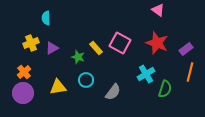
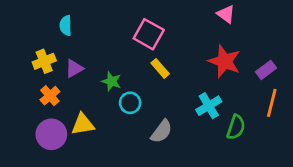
pink square: (120, 43) -> (149, 34), moved
yellow rectangle: (96, 48) -> (160, 68), moved
orange cross: (24, 72) -> (50, 96), moved
cyan circle: (86, 80) -> (130, 103), moved
purple circle: (23, 93) -> (51, 134), moved

